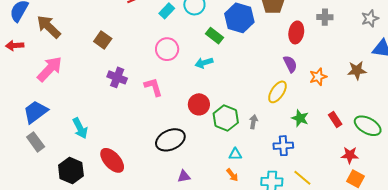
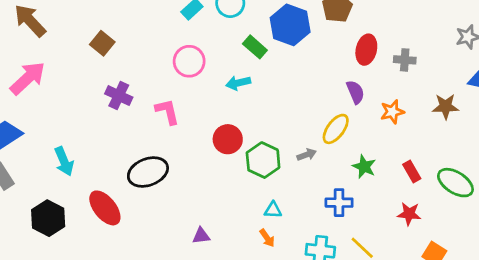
gray cross: (325, 17) -> (405, 60), moved
gray arrow: (253, 122) -> (307, 155), moved, turned 56
black ellipse: (170, 140) -> (148, 172), moved
red star: (350, 155) -> (409, 214), moved

